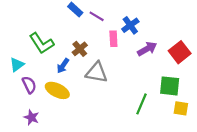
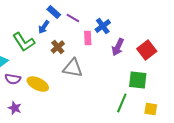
purple arrow: (147, 49) -> (118, 47), turned 144
blue arrow: (63, 66) -> (44, 27), moved
purple semicircle: (29, 85) -> (13, 79), turned 126
green line: (142, 104) -> (122, 103), moved
yellow square: (181, 108) -> (151, 109), moved

